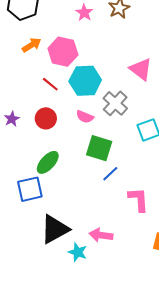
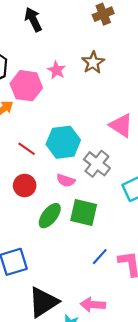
pink hexagon: (63, 52) -> (26, 86), moved
green ellipse: (48, 162) -> (50, 216), moved
blue line: (110, 174) -> (100, 257), moved

